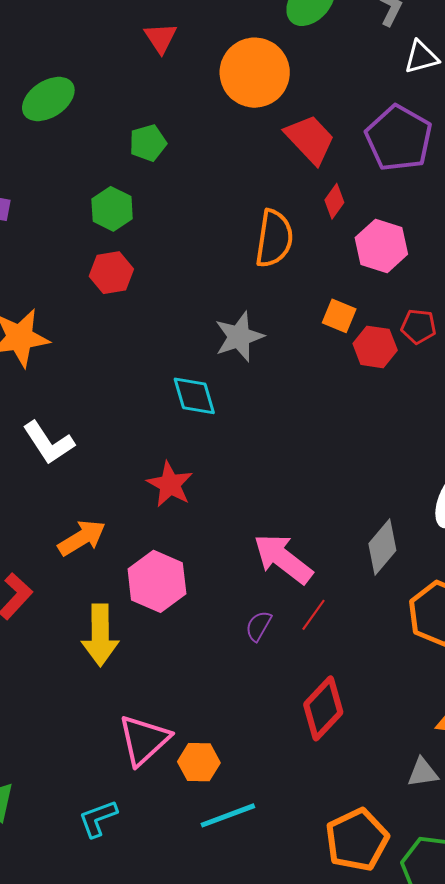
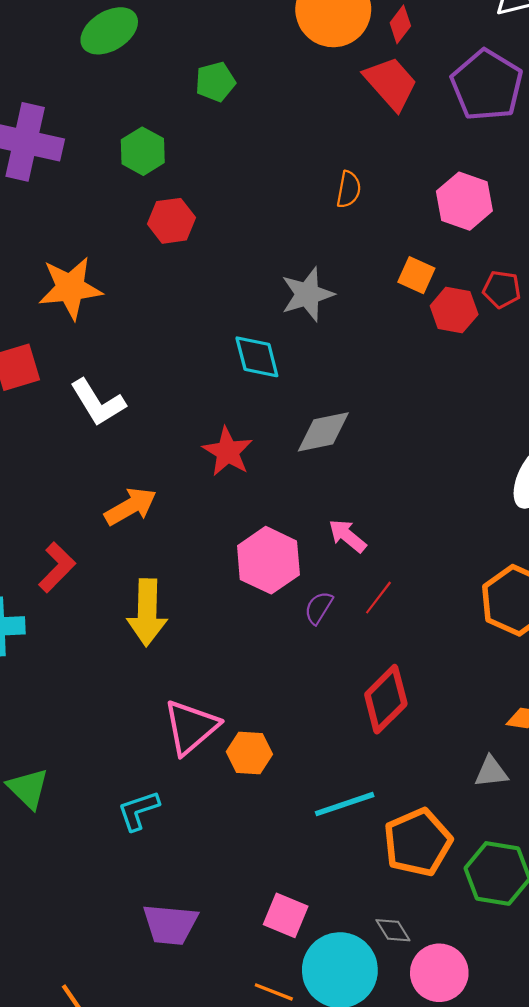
red diamond: (334, 201) -> (400, 24), moved
green hexagon: (112, 209) -> (143, 151), moved
orange semicircle: (274, 239) -> (349, 189), size x0.6
gray diamond: (382, 547) -> (323, 432), moved, turned 36
pink arrow: (283, 559) -> (347, 536), size x0.6
pink hexagon: (157, 581) -> (268, 560), moved
cyan line: (228, 815) -> (345, 804), moved

